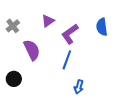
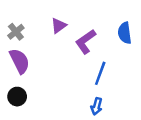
purple semicircle: (32, 50) -> (20, 61), moved
blue line: (67, 60) -> (100, 73), moved

